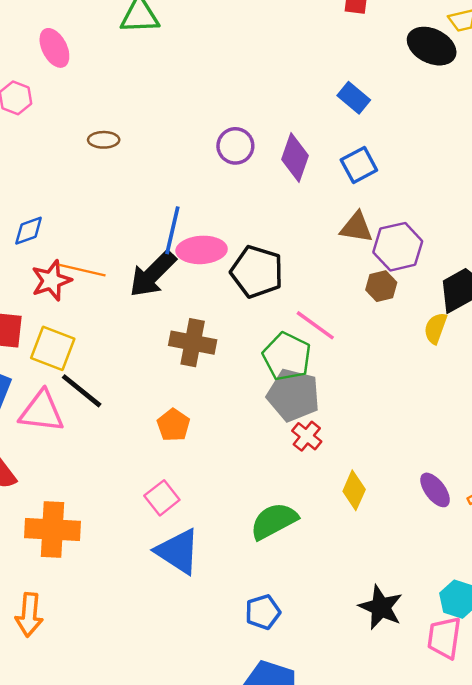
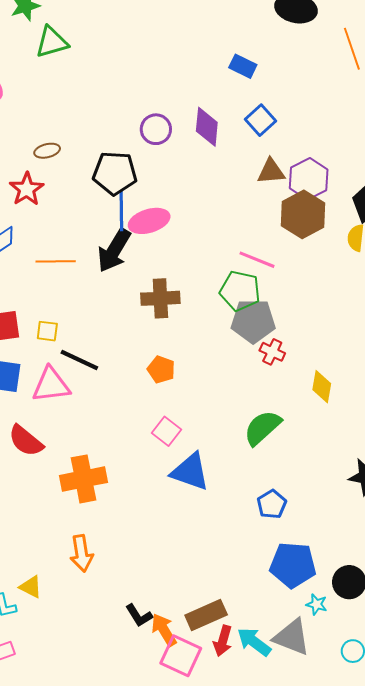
black pentagon: (257, 272) -> (115, 173), moved
red star: (51, 280) -> (27, 189), moved
brown hexagon: (381, 286) -> (303, 214), size x1.8
yellow square: (53, 348) -> (47, 331), size x0.6

